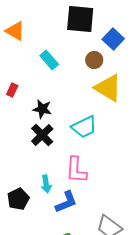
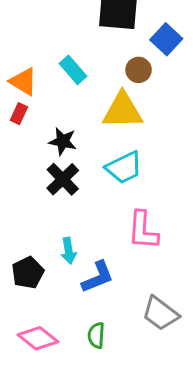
orange triangle: (15, 31) -> (23, 82), moved
yellow triangle: (108, 88) -> (123, 111), moved, turned -32
pink L-shape: (76, 170) -> (143, 230), moved

